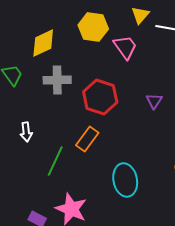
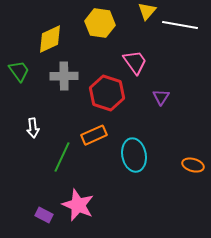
pink trapezoid: (125, 47) -> (135, 62), moved
orange rectangle: (87, 139) -> (94, 135), turned 30
cyan ellipse: (125, 180) -> (134, 155), moved

